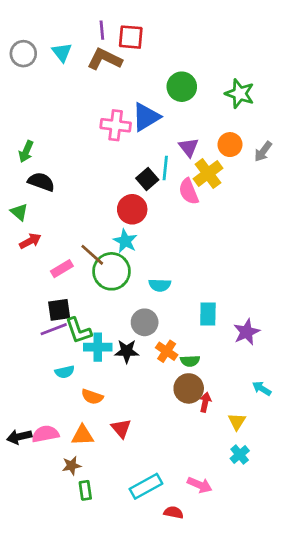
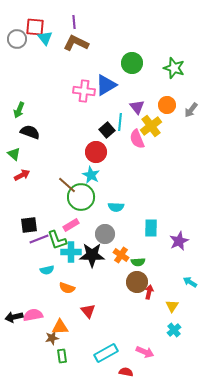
red square: (131, 37) -> (35, 27), moved
pink rectangle: (62, 269) -> (71, 225), moved
black square: (59, 310) -> (29, 225), moved
black star: (127, 351) -> (92, 255), size x1.4
orange triangle: (83, 435) -> (60, 327), moved

